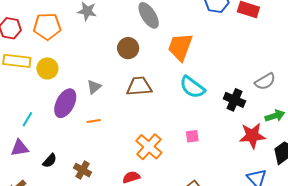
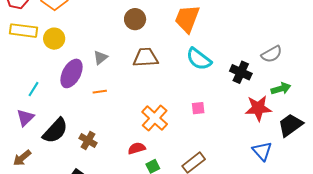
purple triangle: (20, 148) -> (25, 118), turned -36
black semicircle: (50, 161) -> (55, 131), size x1.8

